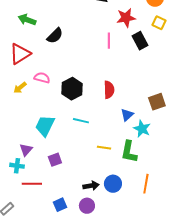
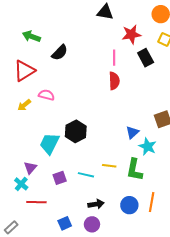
black hexagon: (72, 89) -> (76, 131), moved
red semicircle: (109, 90) -> (114, 81), moved
cyan line: (81, 121) -> (86, 175), moved
cyan cross: (17, 166) -> (21, 184), turned 32
blue circle: (113, 184) -> (129, 205), moved

